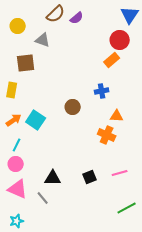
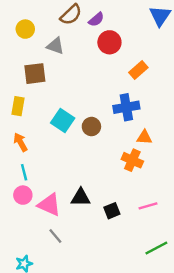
red circle: (120, 40) -> (109, 42), moved
blue cross: (102, 91) -> (126, 107), size x1.5
orange arrow: (14, 120) -> (20, 142), turned -84
cyan square: (36, 120) -> (63, 121), moved
cyan line: (17, 145) -> (24, 172), turned -40
black triangle: (53, 178) -> (81, 197), moved
pink triangle: (18, 189) -> (49, 205), moved

